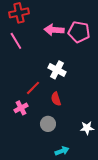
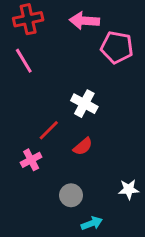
pink arrow: (54, 30) -> (84, 21), moved
red semicircle: (56, 99) -> (83, 146), turned -112
gray circle: (48, 124) -> (71, 195), moved

